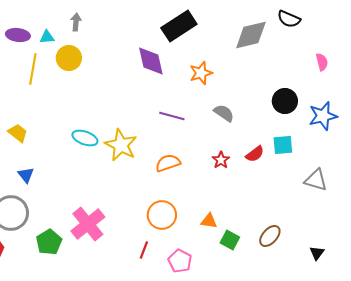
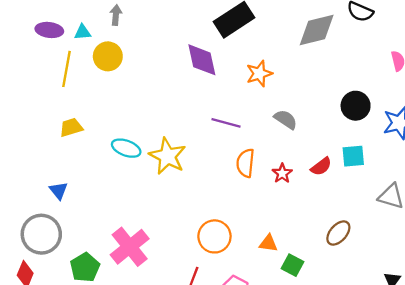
yellow trapezoid: (18, 133) -> (71, 127), moved, turned -55
orange semicircle: (168, 163) -> (245, 163), moved, turned -65
brown ellipse: (270, 236) -> (338, 233), moved

